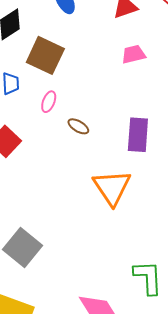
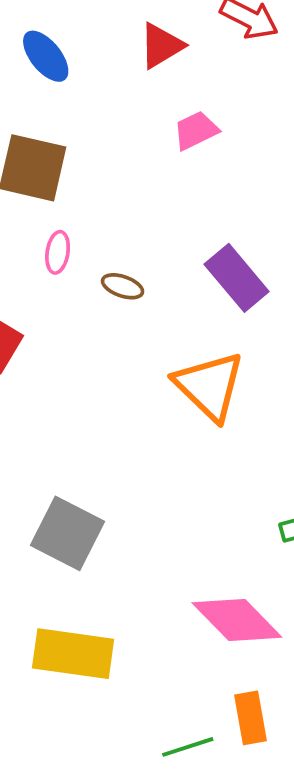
purple rectangle: (138, 135) -> (237, 278), turned -32

